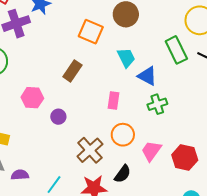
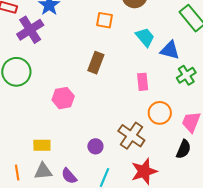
orange square: (91, 32) -> (105, 20), size x0.7
purple circle: (58, 117) -> (95, 146), moved
black semicircle: (123, 174) -> (184, 149), moved
purple semicircle: (20, 175) -> (69, 176), turned -114

